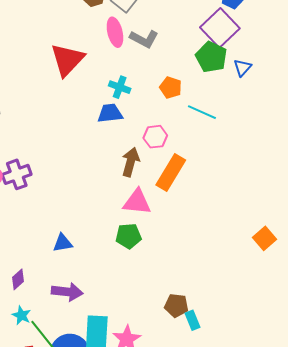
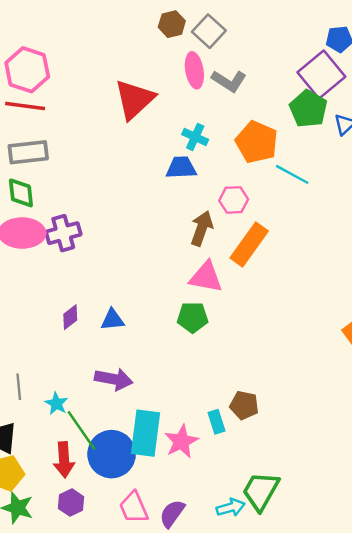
orange pentagon: (171, 88) -> (257, 142), size x1.6
purple diamond: (18, 279) -> (70, 317), moved
cyan rectangle: (193, 320) -> (216, 422), moved

